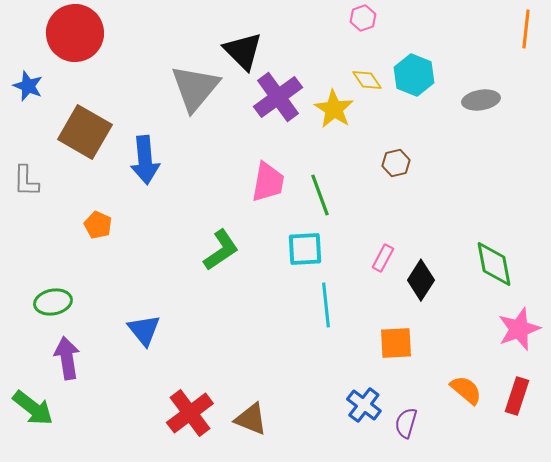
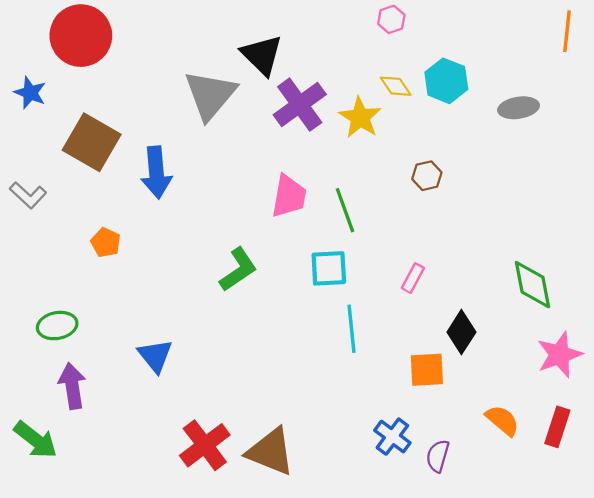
gray L-shape: (26, 181) -> (28, 195), turned -48
black diamond: (421, 280) -> (461, 332), moved
brown triangle: (251, 419) -> (271, 452), size x1.4

